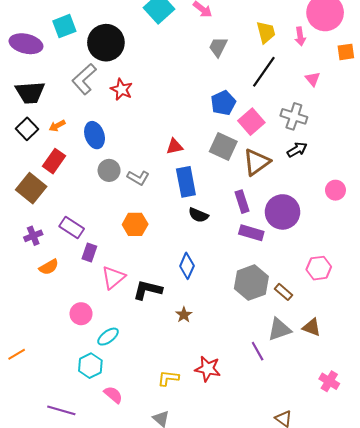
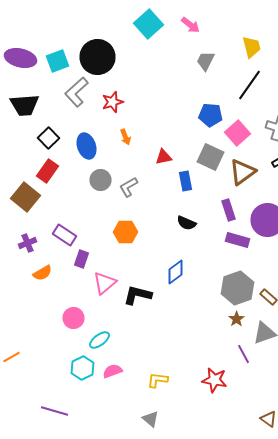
cyan square: (64, 26) -> (58, 61), moved
red star: (122, 89) -> (112, 102), turned 30
blue pentagon: (223, 103) -> (210, 115), turned 30
orange arrow: (57, 126) -> (126, 137), moved, turned -84
black square: (27, 129) -> (48, 138), moved
gray L-shape: (138, 178) -> (128, 187), turned 120
blue rectangle: (186, 182) -> (186, 181), moved, size x0.7
blue diamond: (187, 266) -> (176, 272), turned 30
brown star: (184, 315) -> (236, 319), moved
red star: (208, 369) -> (214, 380), moved
pink semicircle: (113, 395) -> (112, 371), moved, turned -60

